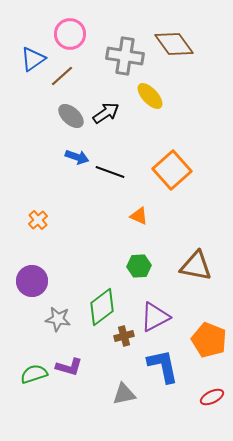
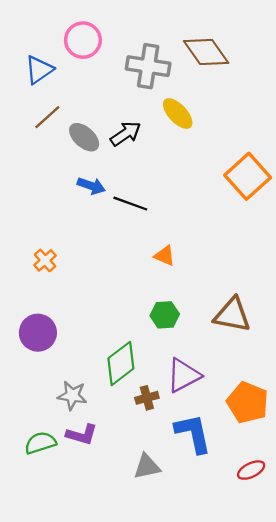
brown line: (62, 76) -> (47, 117), moved
orange square: (172, 170) -> (248, 176), moved
gray star: (58, 319) -> (72, 395), moved

